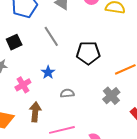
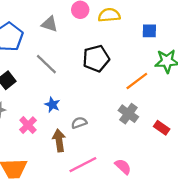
black pentagon: (88, 53) -> (96, 58), moved
brown arrow: (35, 112) -> (59, 140), moved

